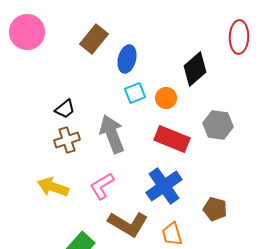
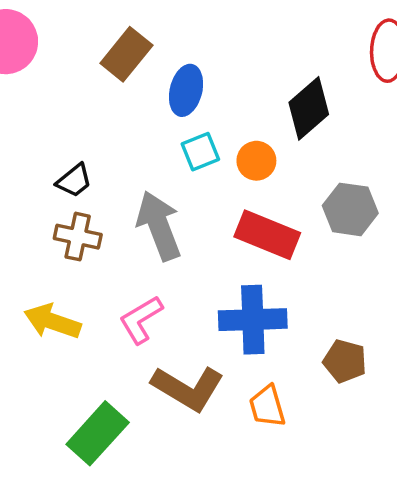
brown cross: (67, 140) -> (78, 237), turned 30
blue cross: (164, 186) -> (253, 320), turned 33

